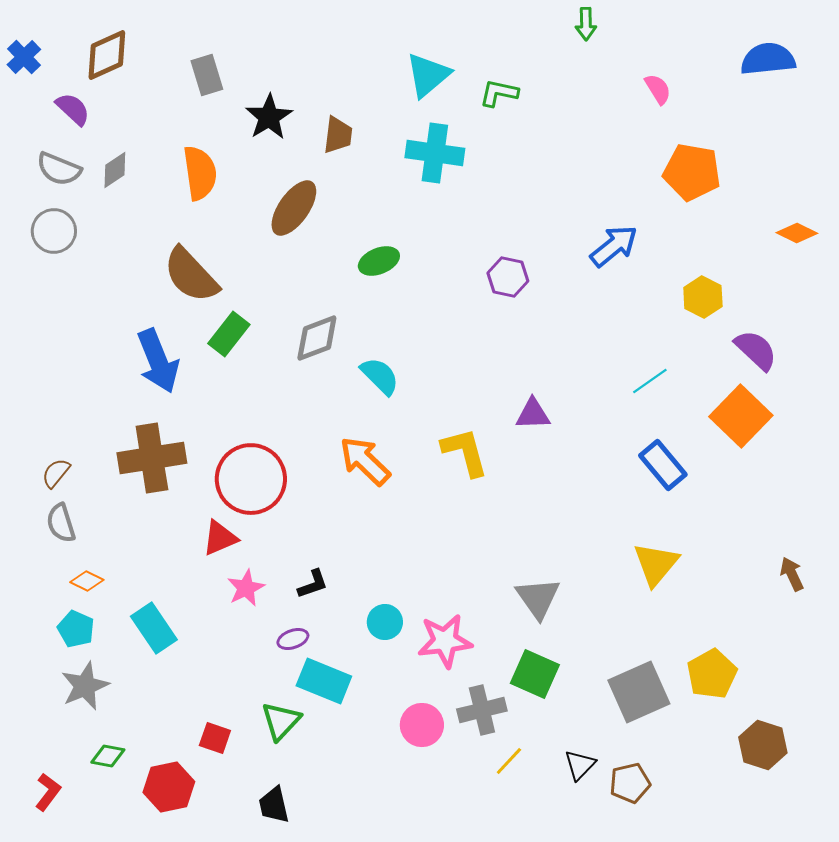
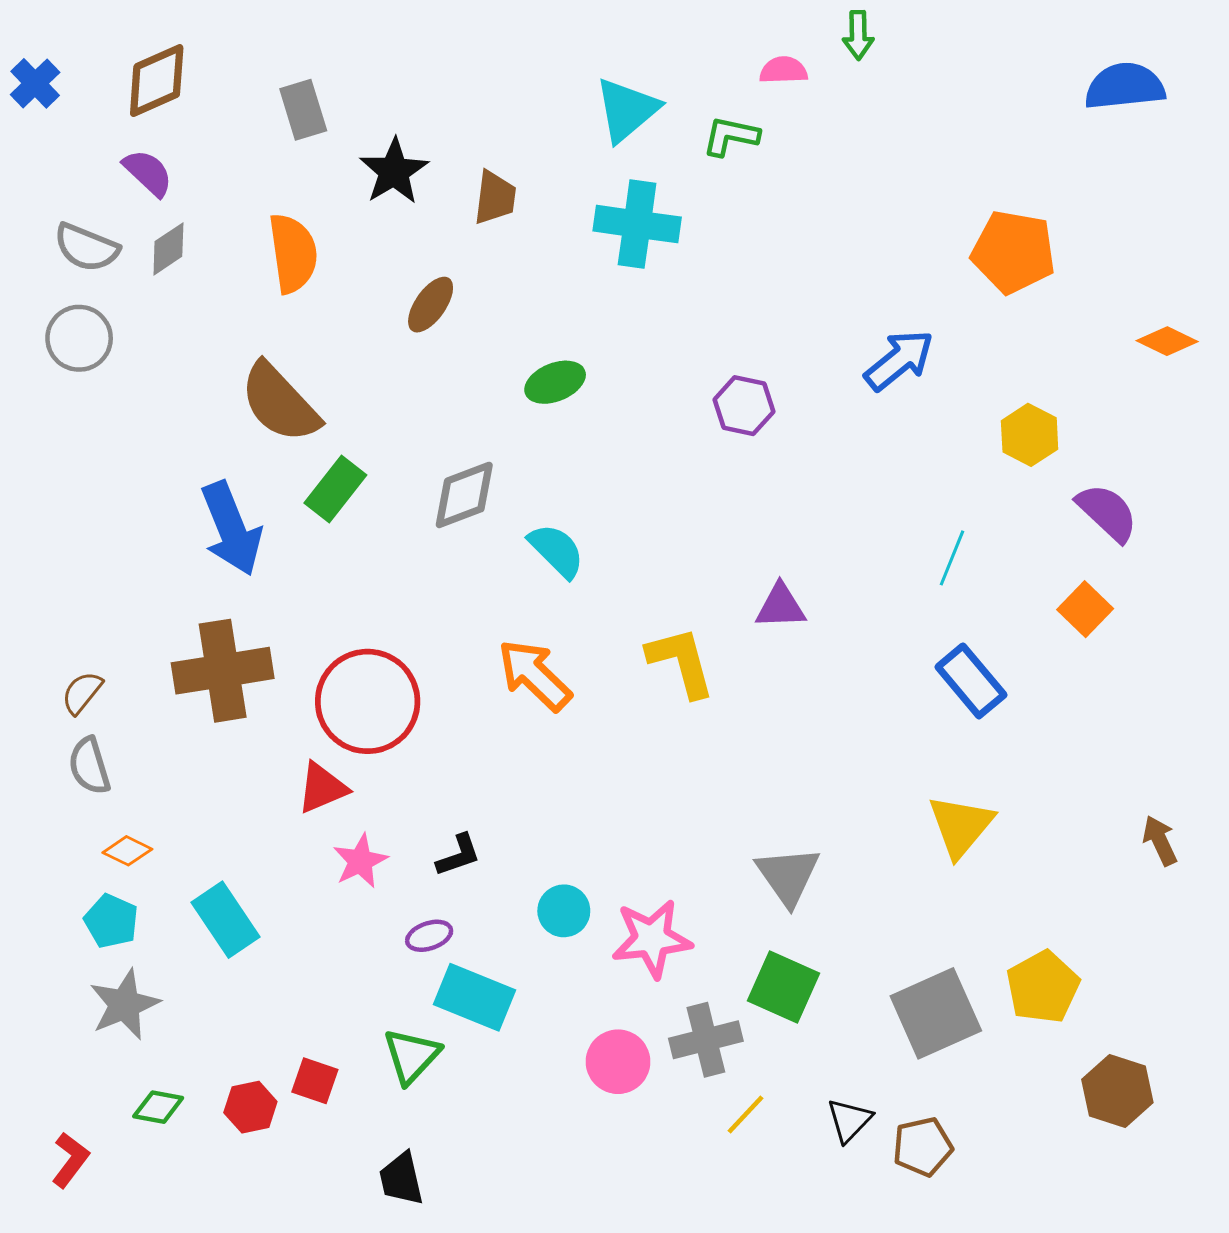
pink semicircle: (658, 89) -> (784, 70), moved, turned -60
purple semicircle: (73, 109) -> (148, 173), moved
brown ellipse: (294, 208) -> (431, 305), size x0.7
cyan line: (650, 381) -> (952, 558), turned -33
orange square: (741, 416) -> (1085, 609), size x0.6
red hexagon: (169, 787) -> (250, 1107), moved, size x0.7

